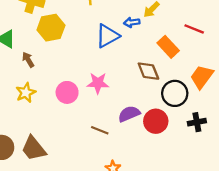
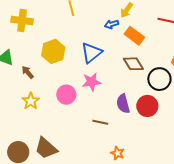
yellow hexagon: (51, 28) -> (53, 51), moved
blue triangle: (107, 36) -> (91, 53), moved
orange rectangle: (168, 47) -> (134, 36), moved
purple semicircle: (129, 114) -> (123, 104), turned -72

